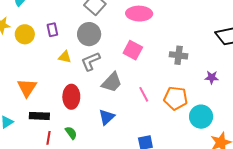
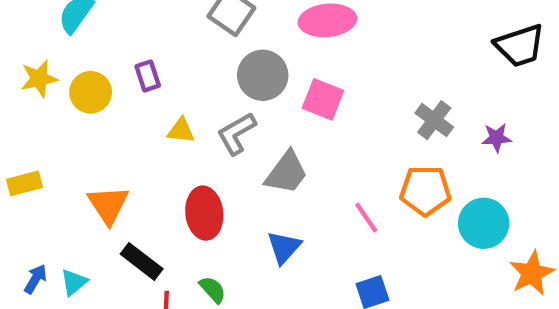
gray circle: (89, 34) -> (263, 75), moved
gray cross: (179, 55) -> (434, 120), moved, turned 36
pink line: (144, 94) -> (366, 218), moved
black rectangle: (39, 116) -> (142, 261), turned 42

